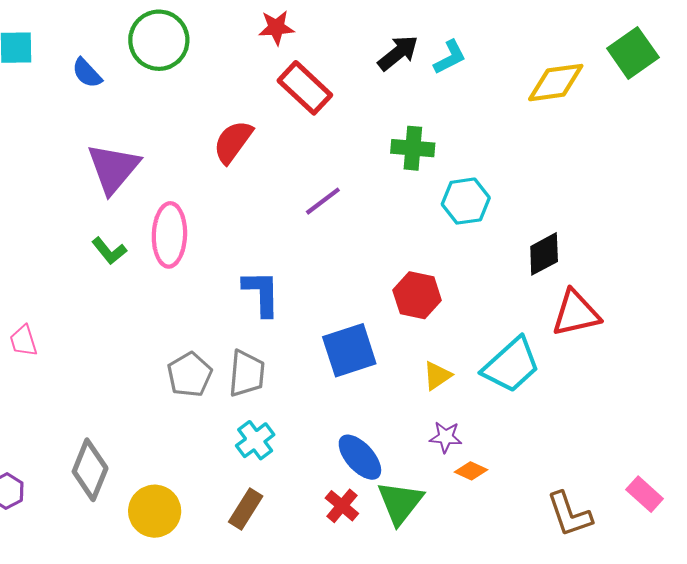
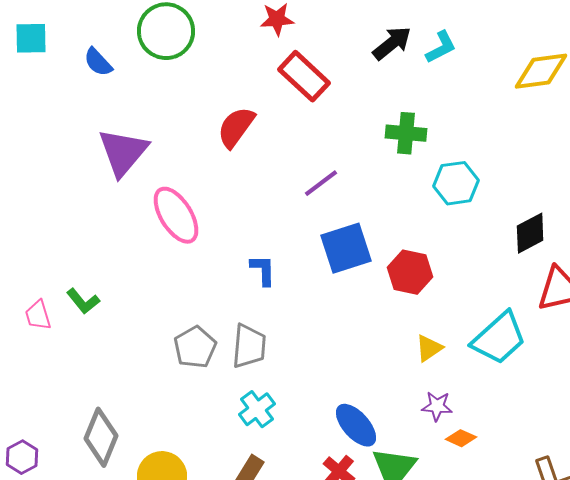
pink ellipse: (169, 235) -> (176, 215), turned -34
green L-shape: (109, 251) -> (83, 301), moved
blue L-shape: (262, 293) -> (263, 270), size x0.7
blue square: (349, 350) -> (346, 248), moved

